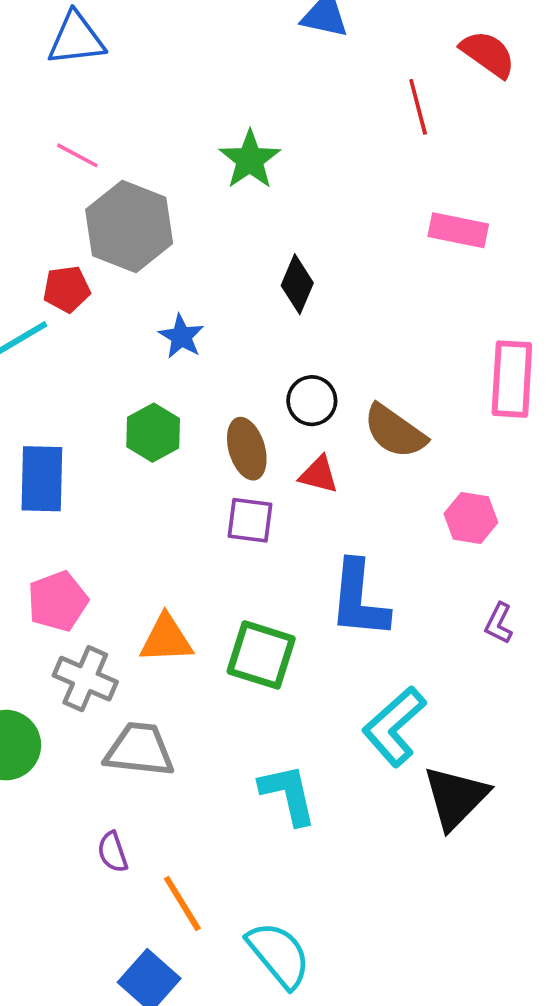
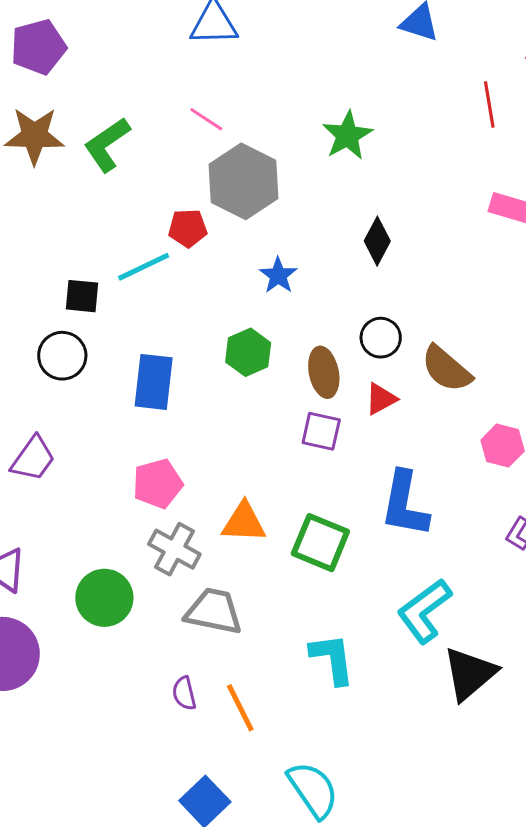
red triangle: (319, 475) -> (381, 399), turned -48
orange line: (182, 903) -> (240, 708), moved

